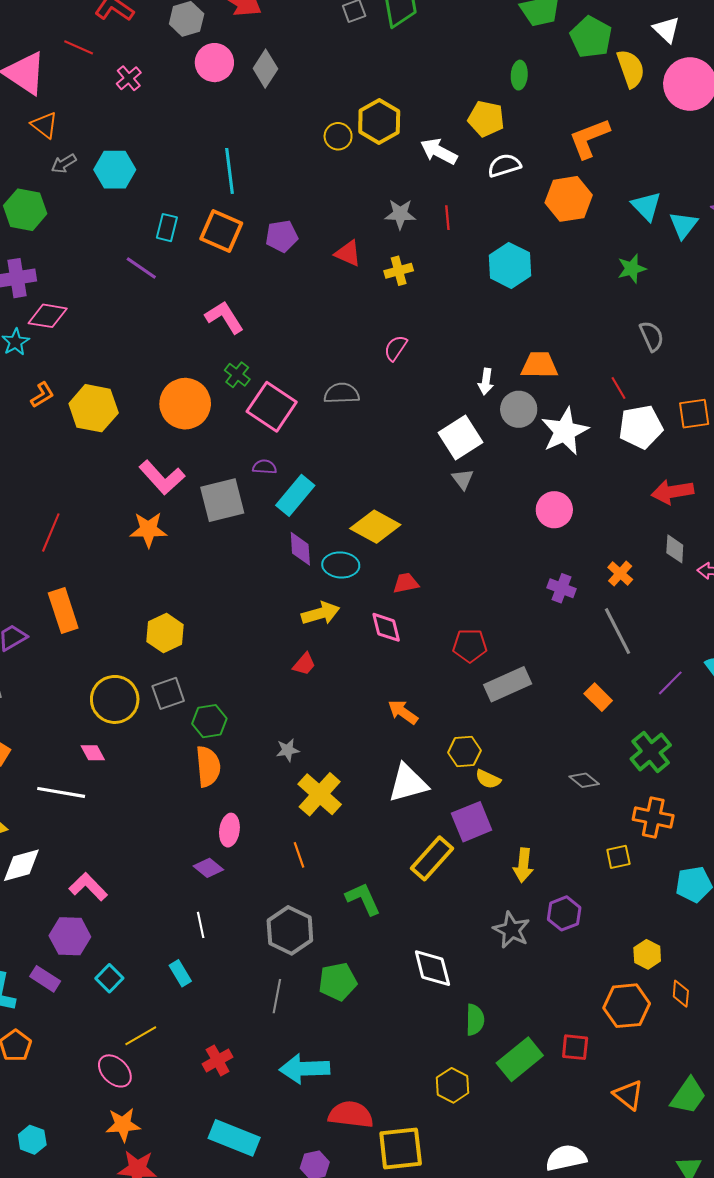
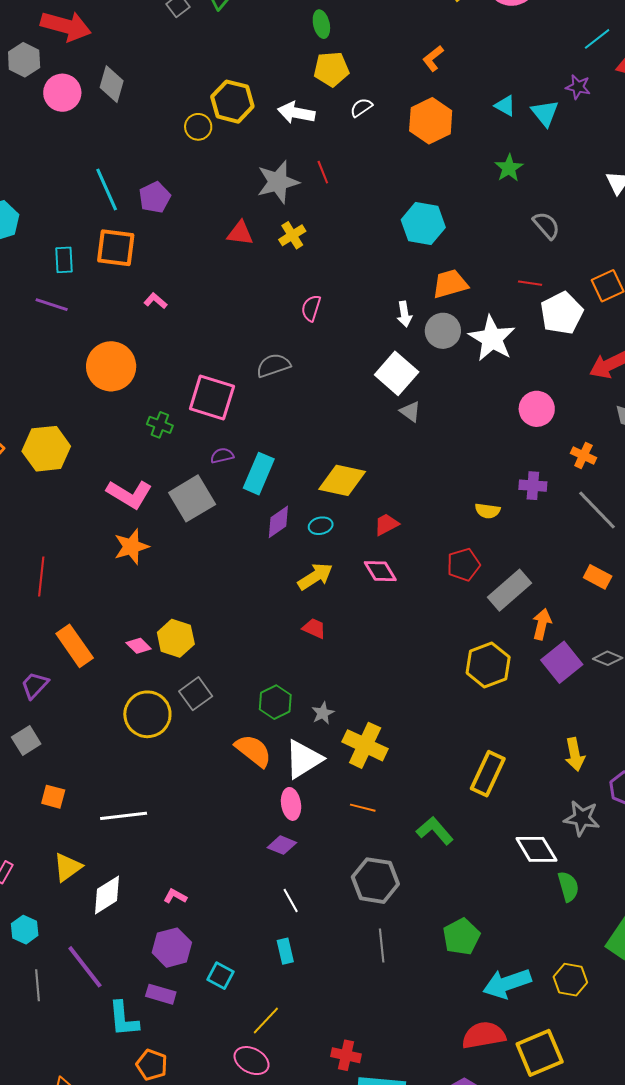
green ellipse: (519, 75) -> (321, 24), moved
orange L-shape: (589, 138) -> (433, 58), size x0.6
white semicircle: (504, 165) -> (361, 107), size x0.7
cyan triangle: (646, 206) -> (505, 106), size x0.7
gray star: (400, 214) -> (278, 182), size x1.4
purple pentagon: (282, 236) -> (155, 197), moved
cyan hexagon: (510, 265) -> (423, 224), moved
pink L-shape: (224, 317) -> (155, 301), moved, size x0.6
green cross: (237, 375) -> (160, 425), moved
red line: (618, 388) -> (530, 283), turned -35
orange circle: (185, 404) -> (111, 366), moved
pink circle: (554, 510) -> (537, 409), moved
purple diamond: (300, 549) -> (278, 522), turned 76
cyan ellipse: (341, 565) -> (321, 526), size x0.7
red trapezoid: (304, 664) -> (314, 628), turned -90
orange arrow: (403, 712) -> (542, 624), moved, turned 84
green hexagon: (209, 721) -> (275, 702), moved
yellow hexagon: (464, 752) -> (488, 665), size x1.4
pink diamond: (93, 753) -> (139, 646), moved
orange semicircle: (208, 766) -> (253, 751), turned -30
yellow semicircle: (488, 779) -> (488, 511), moved
white triangle: (408, 783) -> (303, 759), moved
purple square: (472, 822) -> (562, 662), moved
orange line: (299, 855) -> (363, 808), turned -40
pink L-shape: (88, 887) -> (175, 896), size x0.6
white diamond: (432, 968) -> (536, 849), moved
cyan rectangle: (180, 973) -> (285, 951), turned 35
green pentagon: (338, 982) -> (461, 937), moved
green semicircle: (475, 1020) -> (568, 886), moved
red cross: (218, 1060) -> (346, 1055), moved, turned -32
cyan arrow: (305, 1069) -> (507, 983), moved

